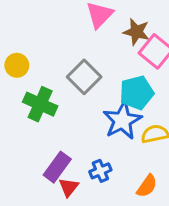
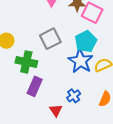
gray square: (84, 77) -> (50, 39), turned 30
purple rectangle: (57, 167) -> (35, 86), moved

